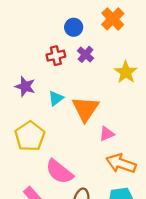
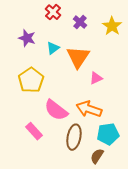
purple cross: (85, 54) -> (80, 22), moved
red cross: (56, 56) -> (53, 12), turned -35
orange arrow: (121, 163) -> (89, 109), moved

